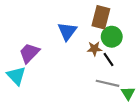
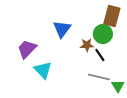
brown rectangle: (101, 17) -> (112, 16), moved
cyan triangle: (16, 76) -> (43, 70), moved

